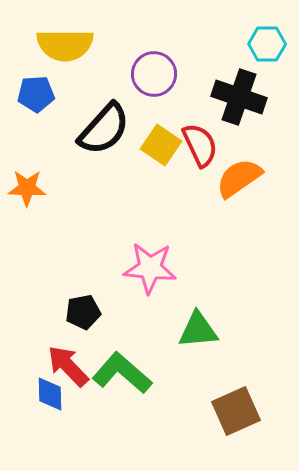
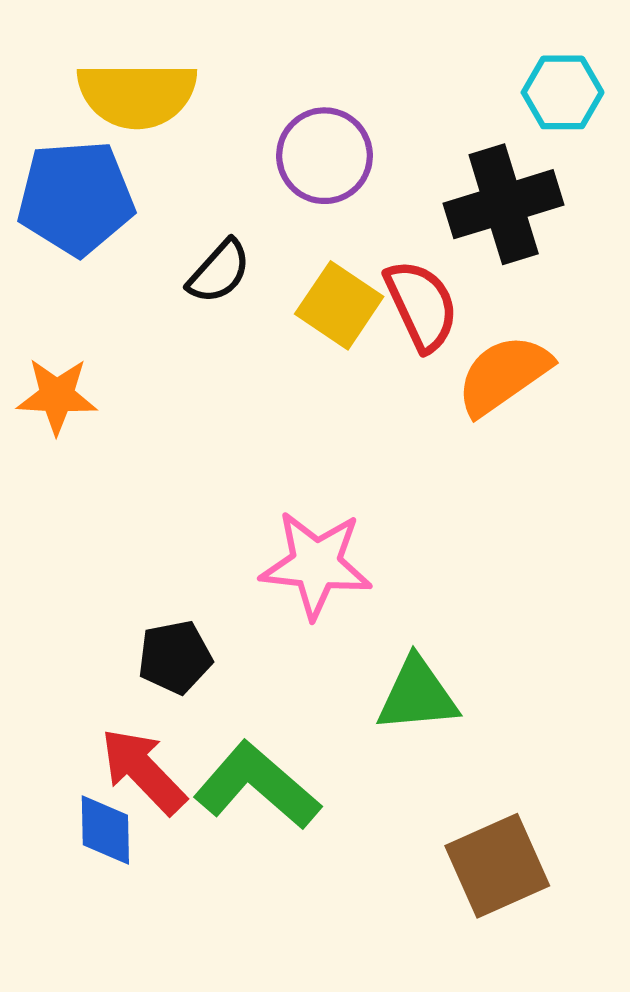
blue pentagon: (36, 94) -> (76, 198), size x1.5
black cross: (239, 97) -> (504, 204), turned -36
black semicircle: (104, 129) -> (219, 272), size x0.6

